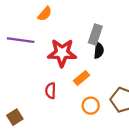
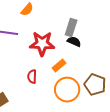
black semicircle: (99, 51) -> (74, 42), turned -72
orange circle: (91, 106) -> (67, 90), size x1.6

